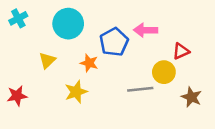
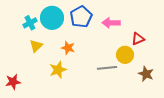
cyan cross: (18, 18) -> (30, 23), moved
blue pentagon: (114, 42) -> (81, 17), moved
red star: (17, 96) -> (13, 82), moved

